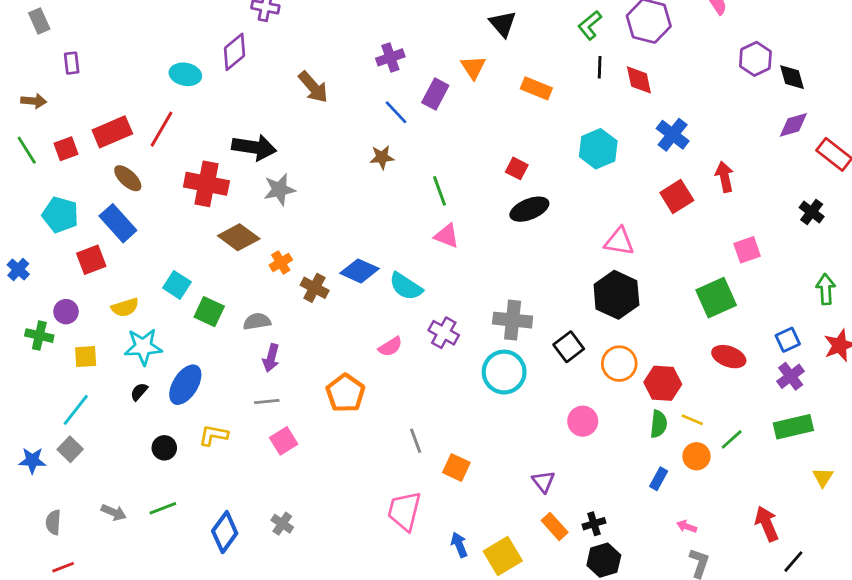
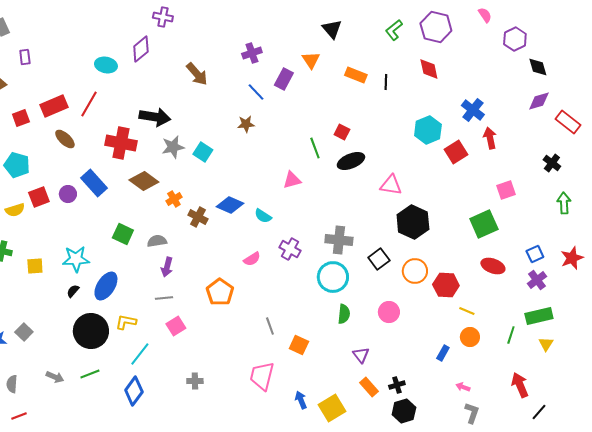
purple hexagon: (755, 59) -> (515, 39), moved
black line: (600, 67) -> (386, 82), moved
blue cross: (673, 135) -> (473, 110), moved
cyan hexagon: (598, 149) -> (428, 130), moved
green line: (440, 191) -> (315, 148), moved
blue rectangle: (118, 223) -> (94, 183), moved
pink triangle: (447, 236) -> (292, 180), turned -36
pink triangle: (619, 241) -> (391, 185), moved
cyan square: (177, 285) -> (203, 152), moved
cyan semicircle: (406, 286) -> (263, 216), size x0.7
green arrow: (826, 289) -> (564, 203), moved
yellow semicircle: (125, 307) -> (15, 210), moved
purple circle: (66, 312) -> (68, 194), moved
cyan line: (76, 410) -> (140, 354), moved
green semicircle: (659, 424) -> (344, 314), moved
green line: (732, 439) -> (511, 335), moved, turned -30
black circle: (164, 448) -> (91, 331), size x2.0
yellow triangle: (823, 477) -> (546, 344), moved
gray cross: (282, 524) -> (195, 381), moved, turned -35

